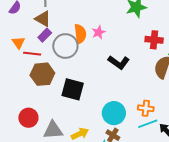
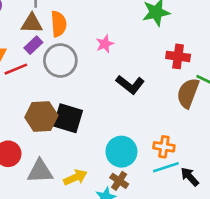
brown triangle: (43, 19) -> (32, 23), turned -30
orange semicircle: (80, 34) -> (59, 24), moved
red line: (32, 54) -> (16, 69), turned -30
brown hexagon: (42, 74) -> (41, 116), moved

